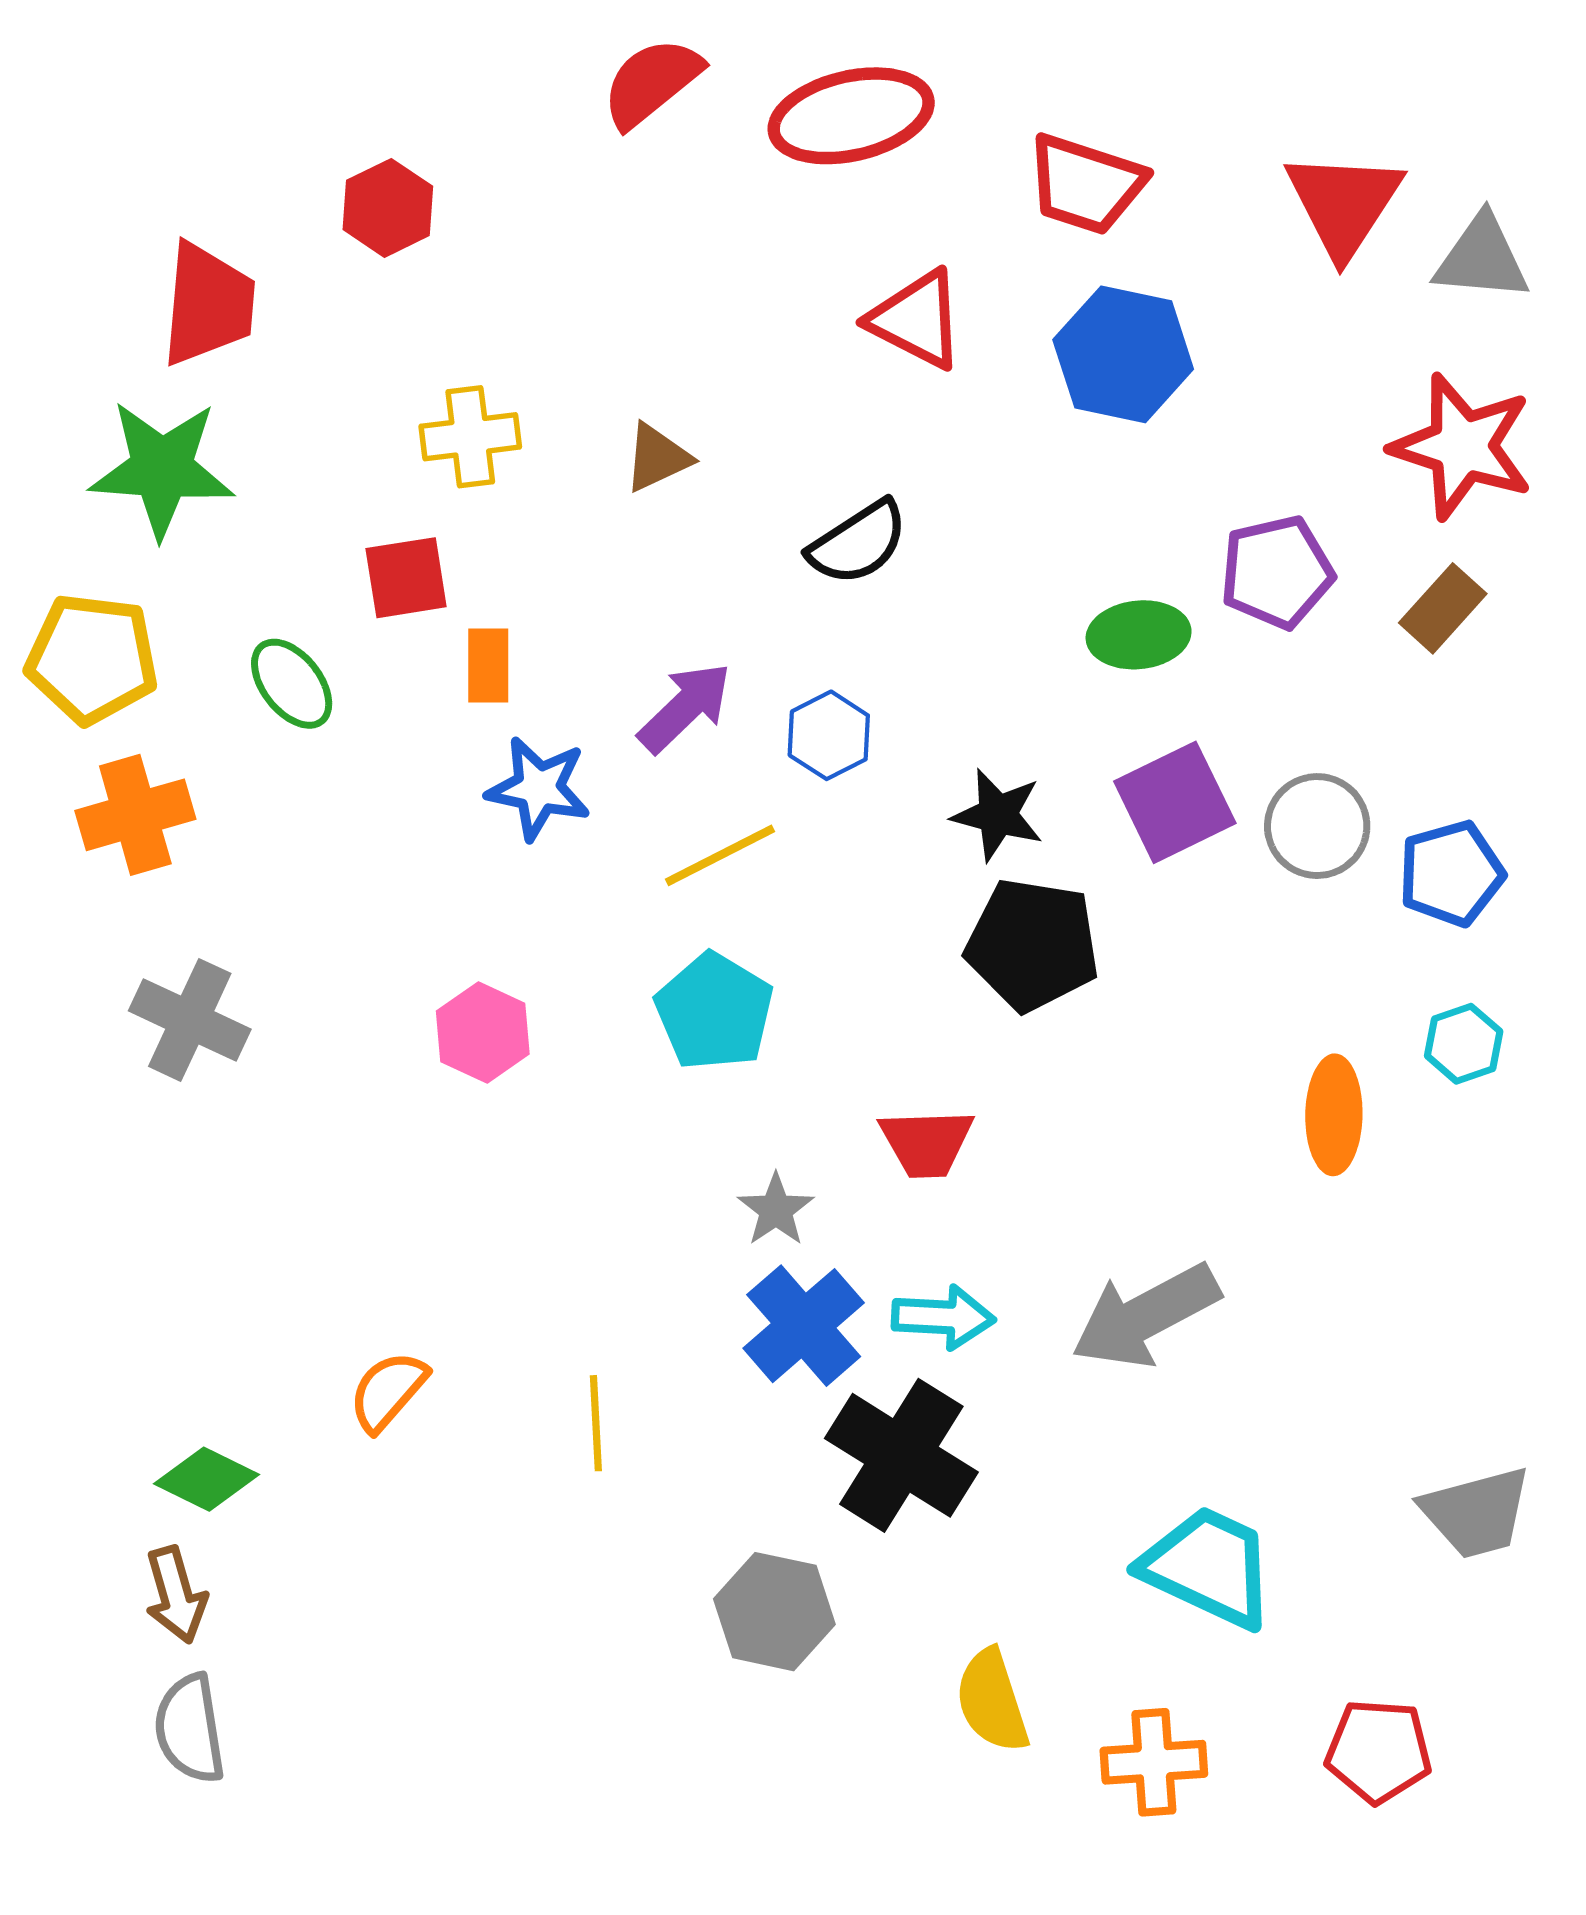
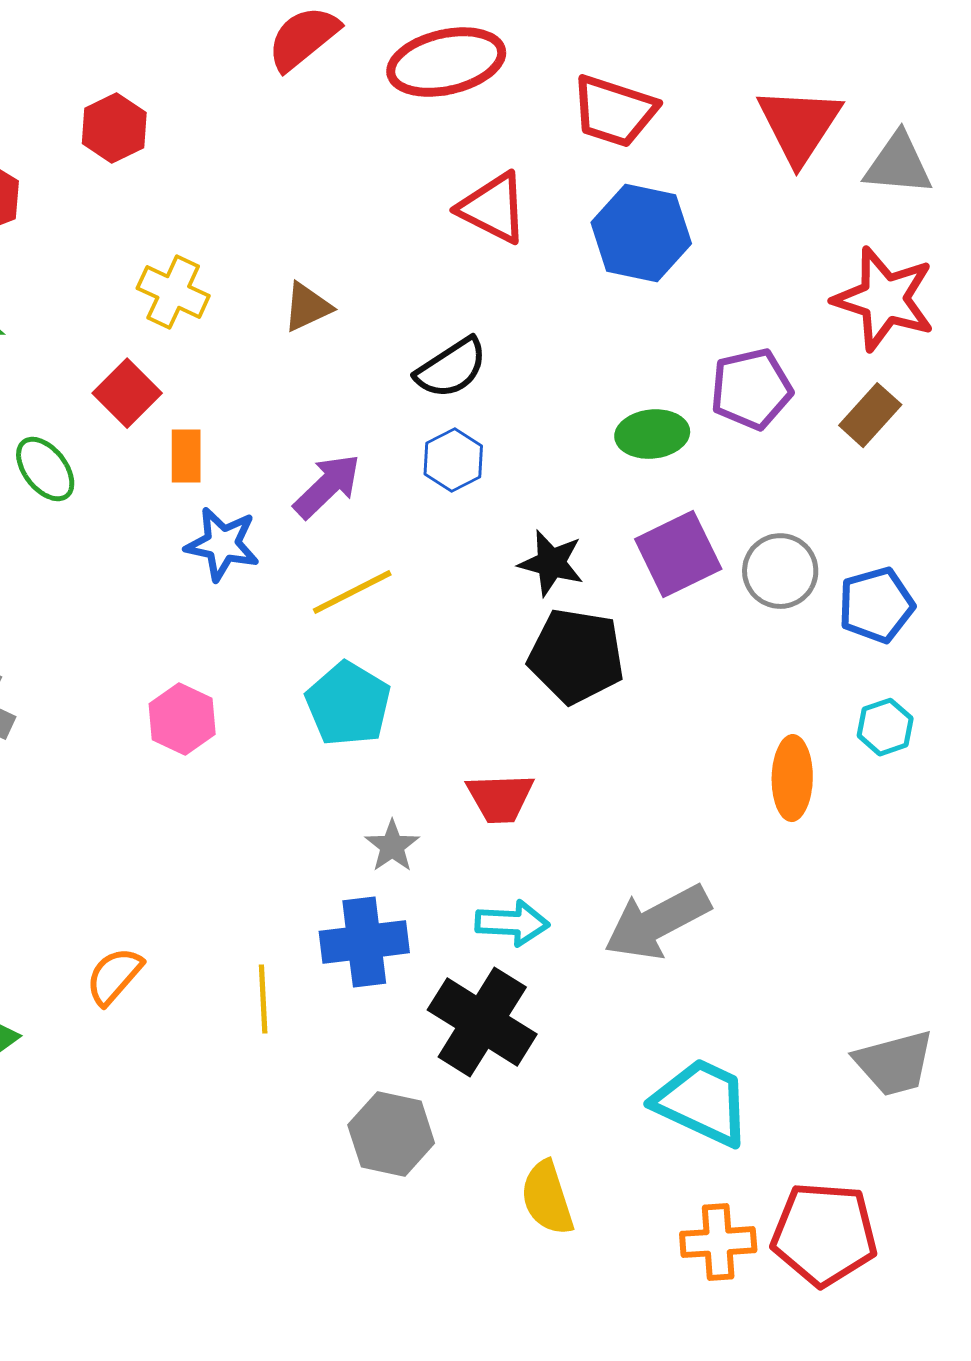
yellow cross: (470, 437) -> (173, 292), turned 32
red square: (406, 578) -> (127, 393), turned -36
blue hexagon: (829, 735) -> (453, 460), moved
blue cross: (804, 1326) -> (364, 942), moved, turned 34
red pentagon: (1379, 1751) -> (824, 1234), size x1.4
orange cross: (1154, 1762) -> (718, 1242), moved

